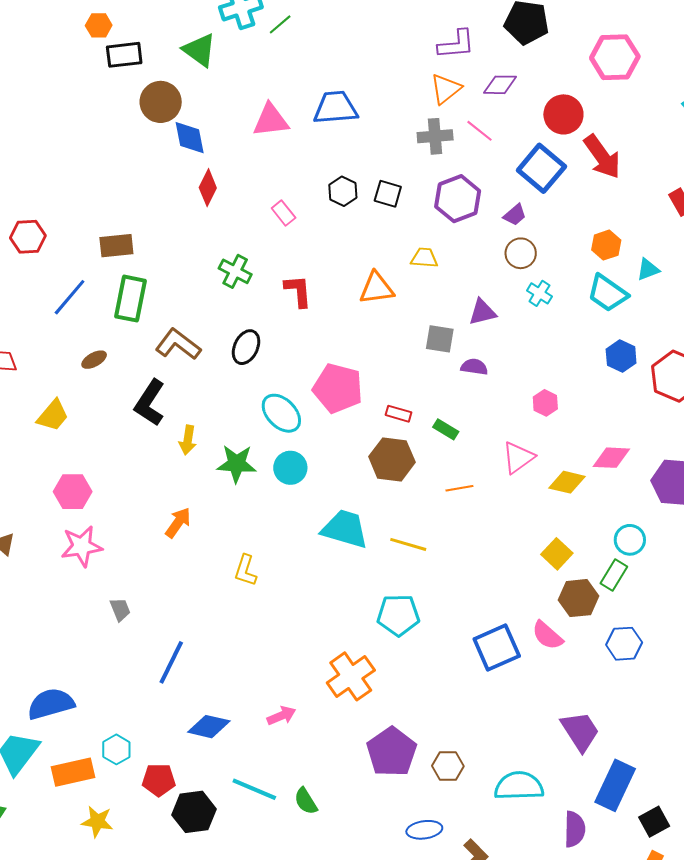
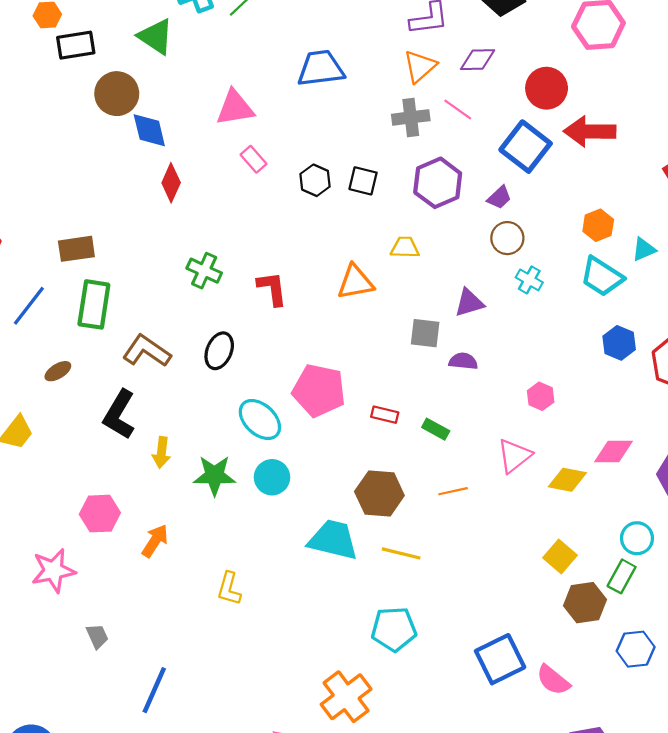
blue trapezoid: (336, 108) -> (321, 68), moved
red arrow: (602, 157) -> (590, 131), turned 129
pink rectangle: (284, 213) -> (253, 159), moved
brown hexagon: (392, 459) -> (379, 493), moved
pink hexagon: (73, 492) -> (100, 514), moved
pink semicircle: (547, 635) -> (553, 680), moved

